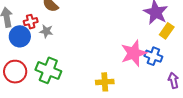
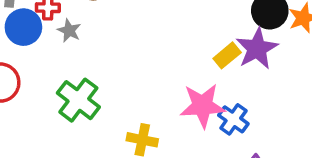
yellow rectangle: (167, 31) -> (227, 55), moved
green cross: (48, 70) -> (78, 100), moved

